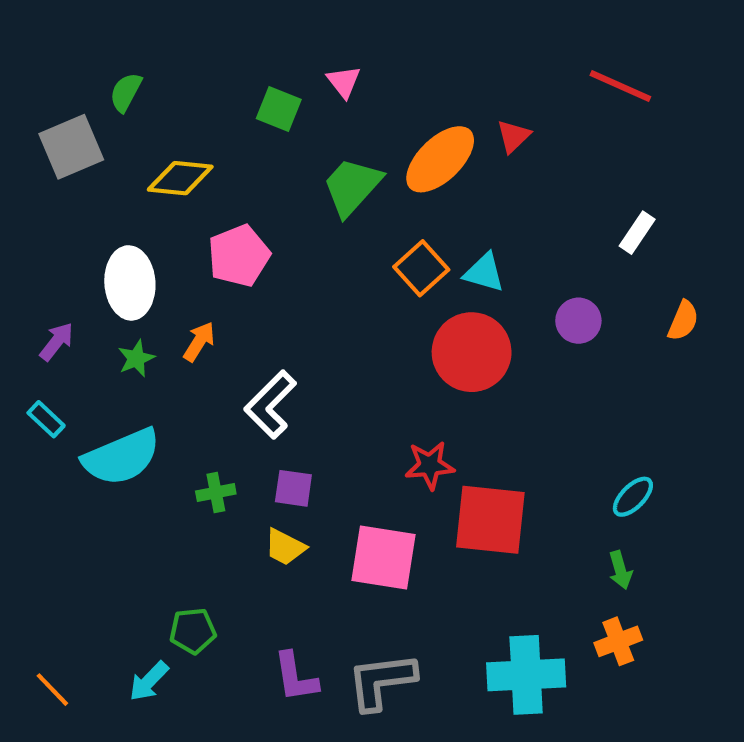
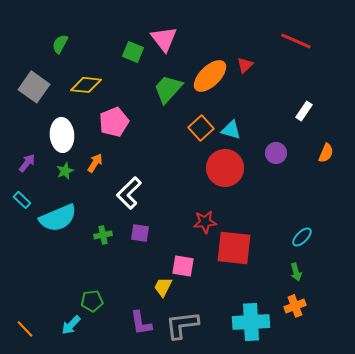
pink triangle: (344, 82) -> (164, 39), size x1.6
gray square: (71, 147) -> (34, 87), moved, turned -32
yellow trapezoid: (285, 547) -> (163, 287), moved, turned 90
pink square: (384, 558) -> (183, 266), size x0.7

